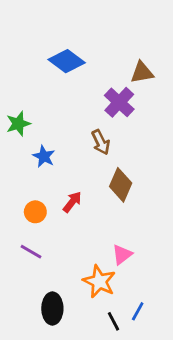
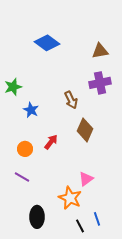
purple cross: (119, 102) -> (100, 83), moved, turned 35
blue line: (138, 311) -> (97, 219), turned -48

